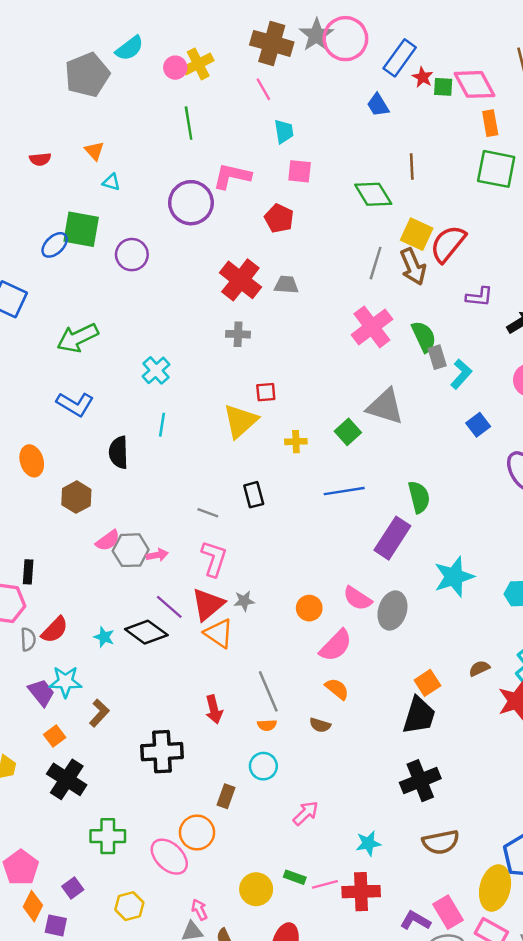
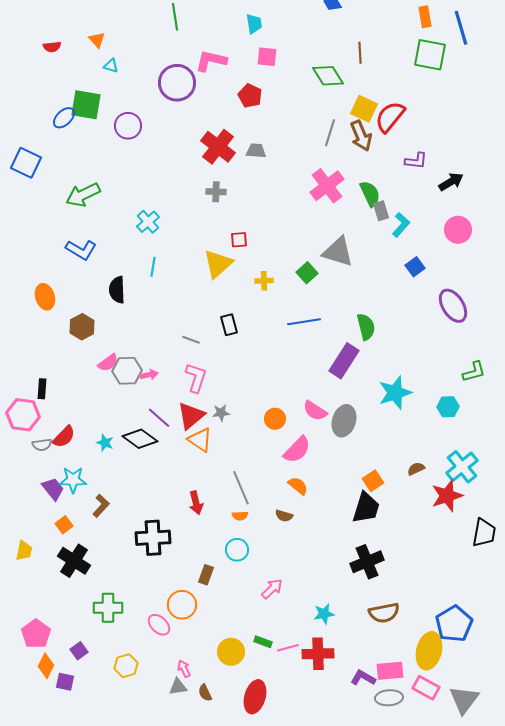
gray semicircle: (28, 639) -> (42, 445), turned 84
pink ellipse: (169, 857) -> (159, 625), size x0.7
pink rectangle: (448, 912) -> (390, 671), turned -64

